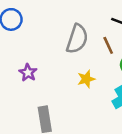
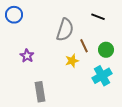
brown line: (108, 45) -> (84, 46), moved

